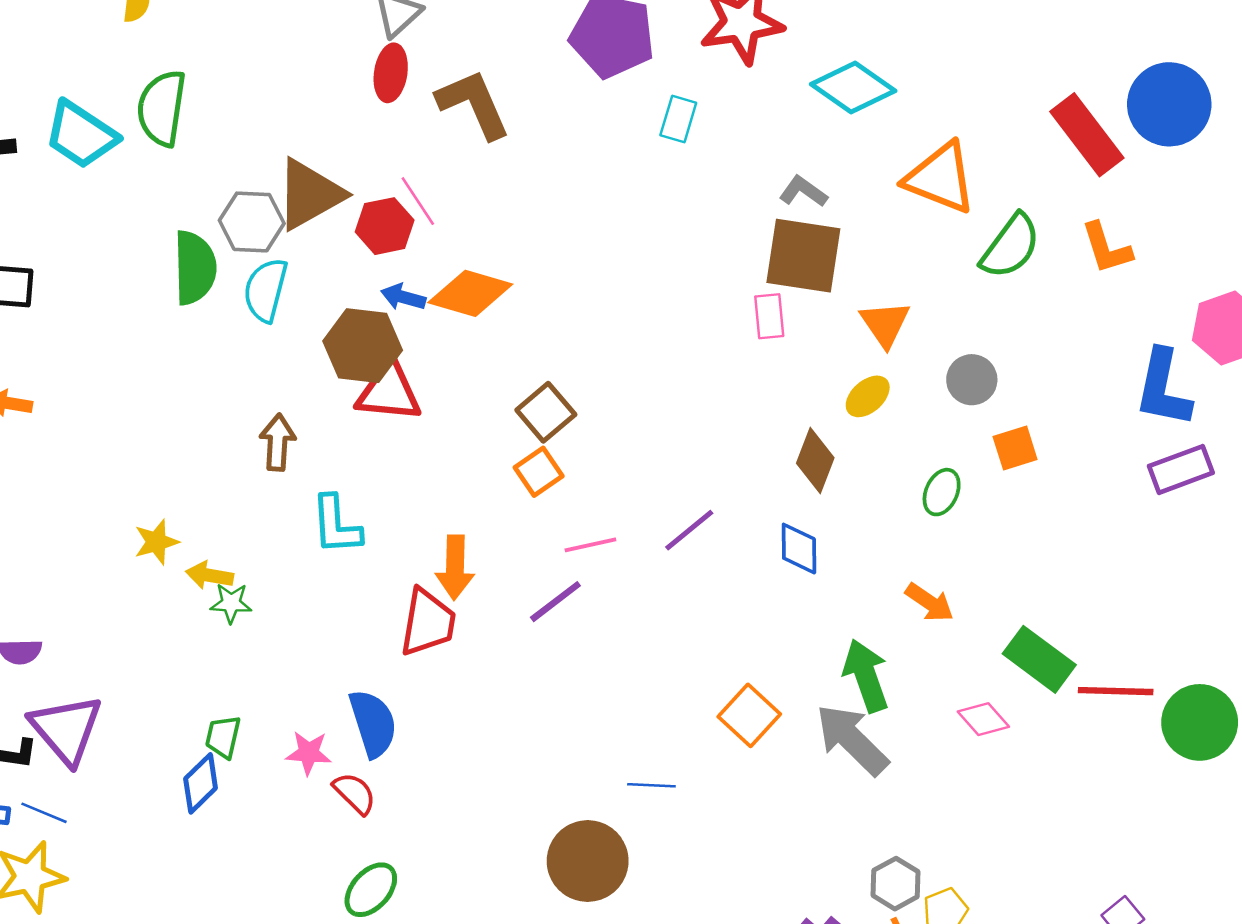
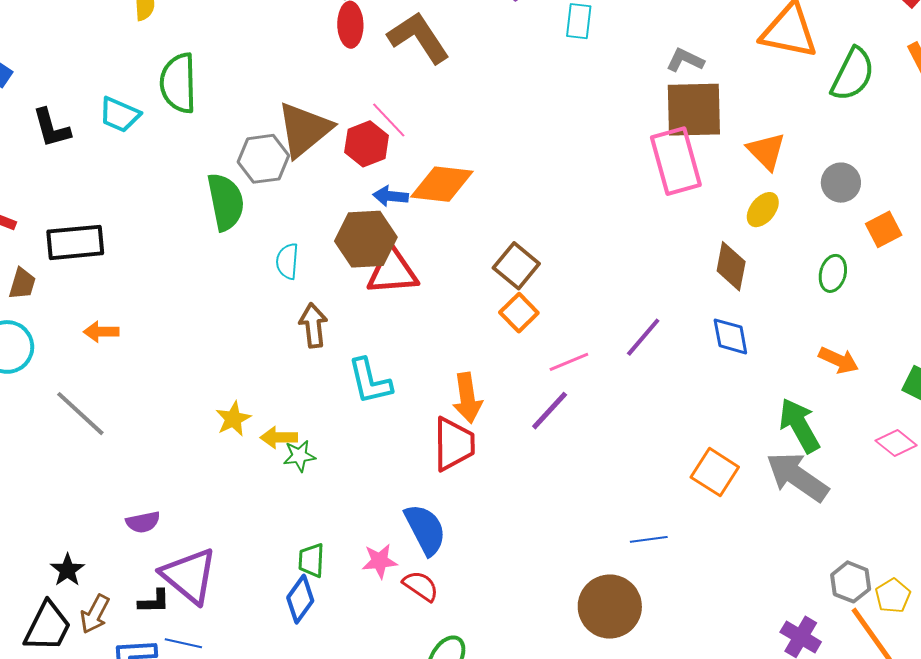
cyan trapezoid: (81, 135) -> (120, 115), size x0.7
cyan semicircle: (266, 290) -> (287, 261), moved, size x0.7
pink rectangle: (769, 316) -> (676, 161), size x1.8

